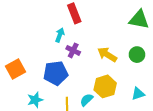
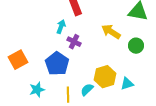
yellow arrow: (107, 55) -> (111, 32), moved
blue pentagon: (56, 73) -> (57, 64), turned -30
cyan triangle: (138, 94) -> (127, 84), moved

